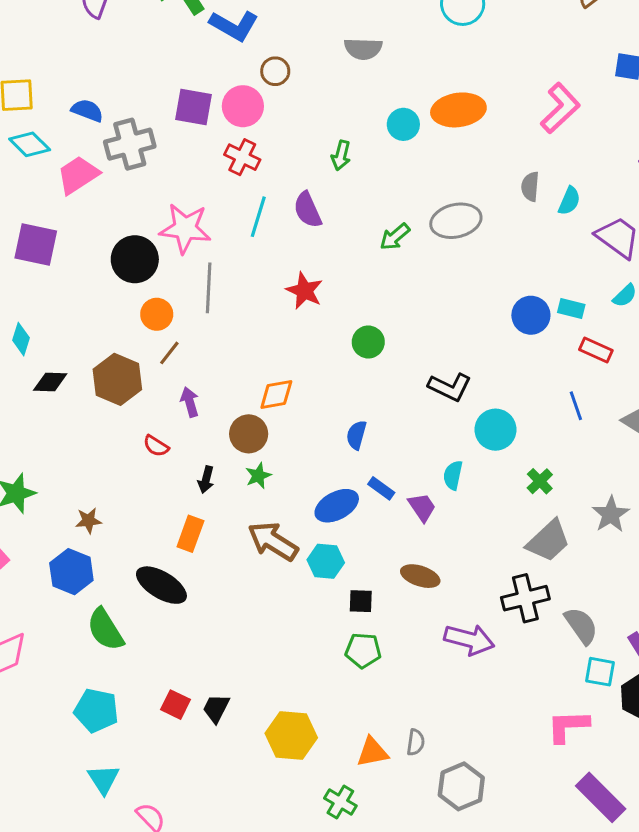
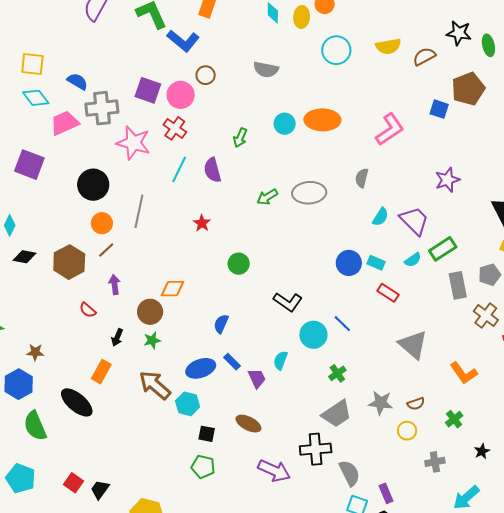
cyan semicircle: (569, 201) -> (381, 217), moved
pink star: (185, 228) -> (133, 143), moved
red star: (304, 291) -> (202, 223), size x0.7
blue line: (576, 406) -> (342, 324), moved, turned -36
gray star: (611, 514) -> (381, 403), turned 30

